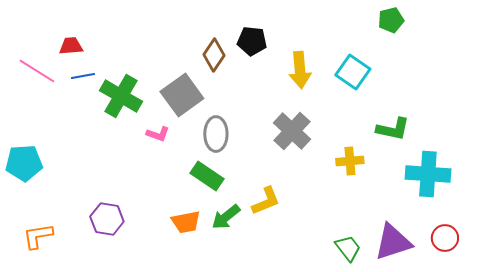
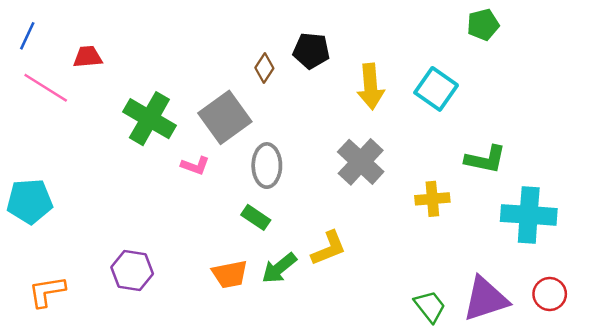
brown diamond: (214, 55) -> (264, 68), size x0.7
blue line: (83, 76) -> (27, 36), moved, turned -55
green rectangle: (207, 176) -> (256, 217), size x0.7

